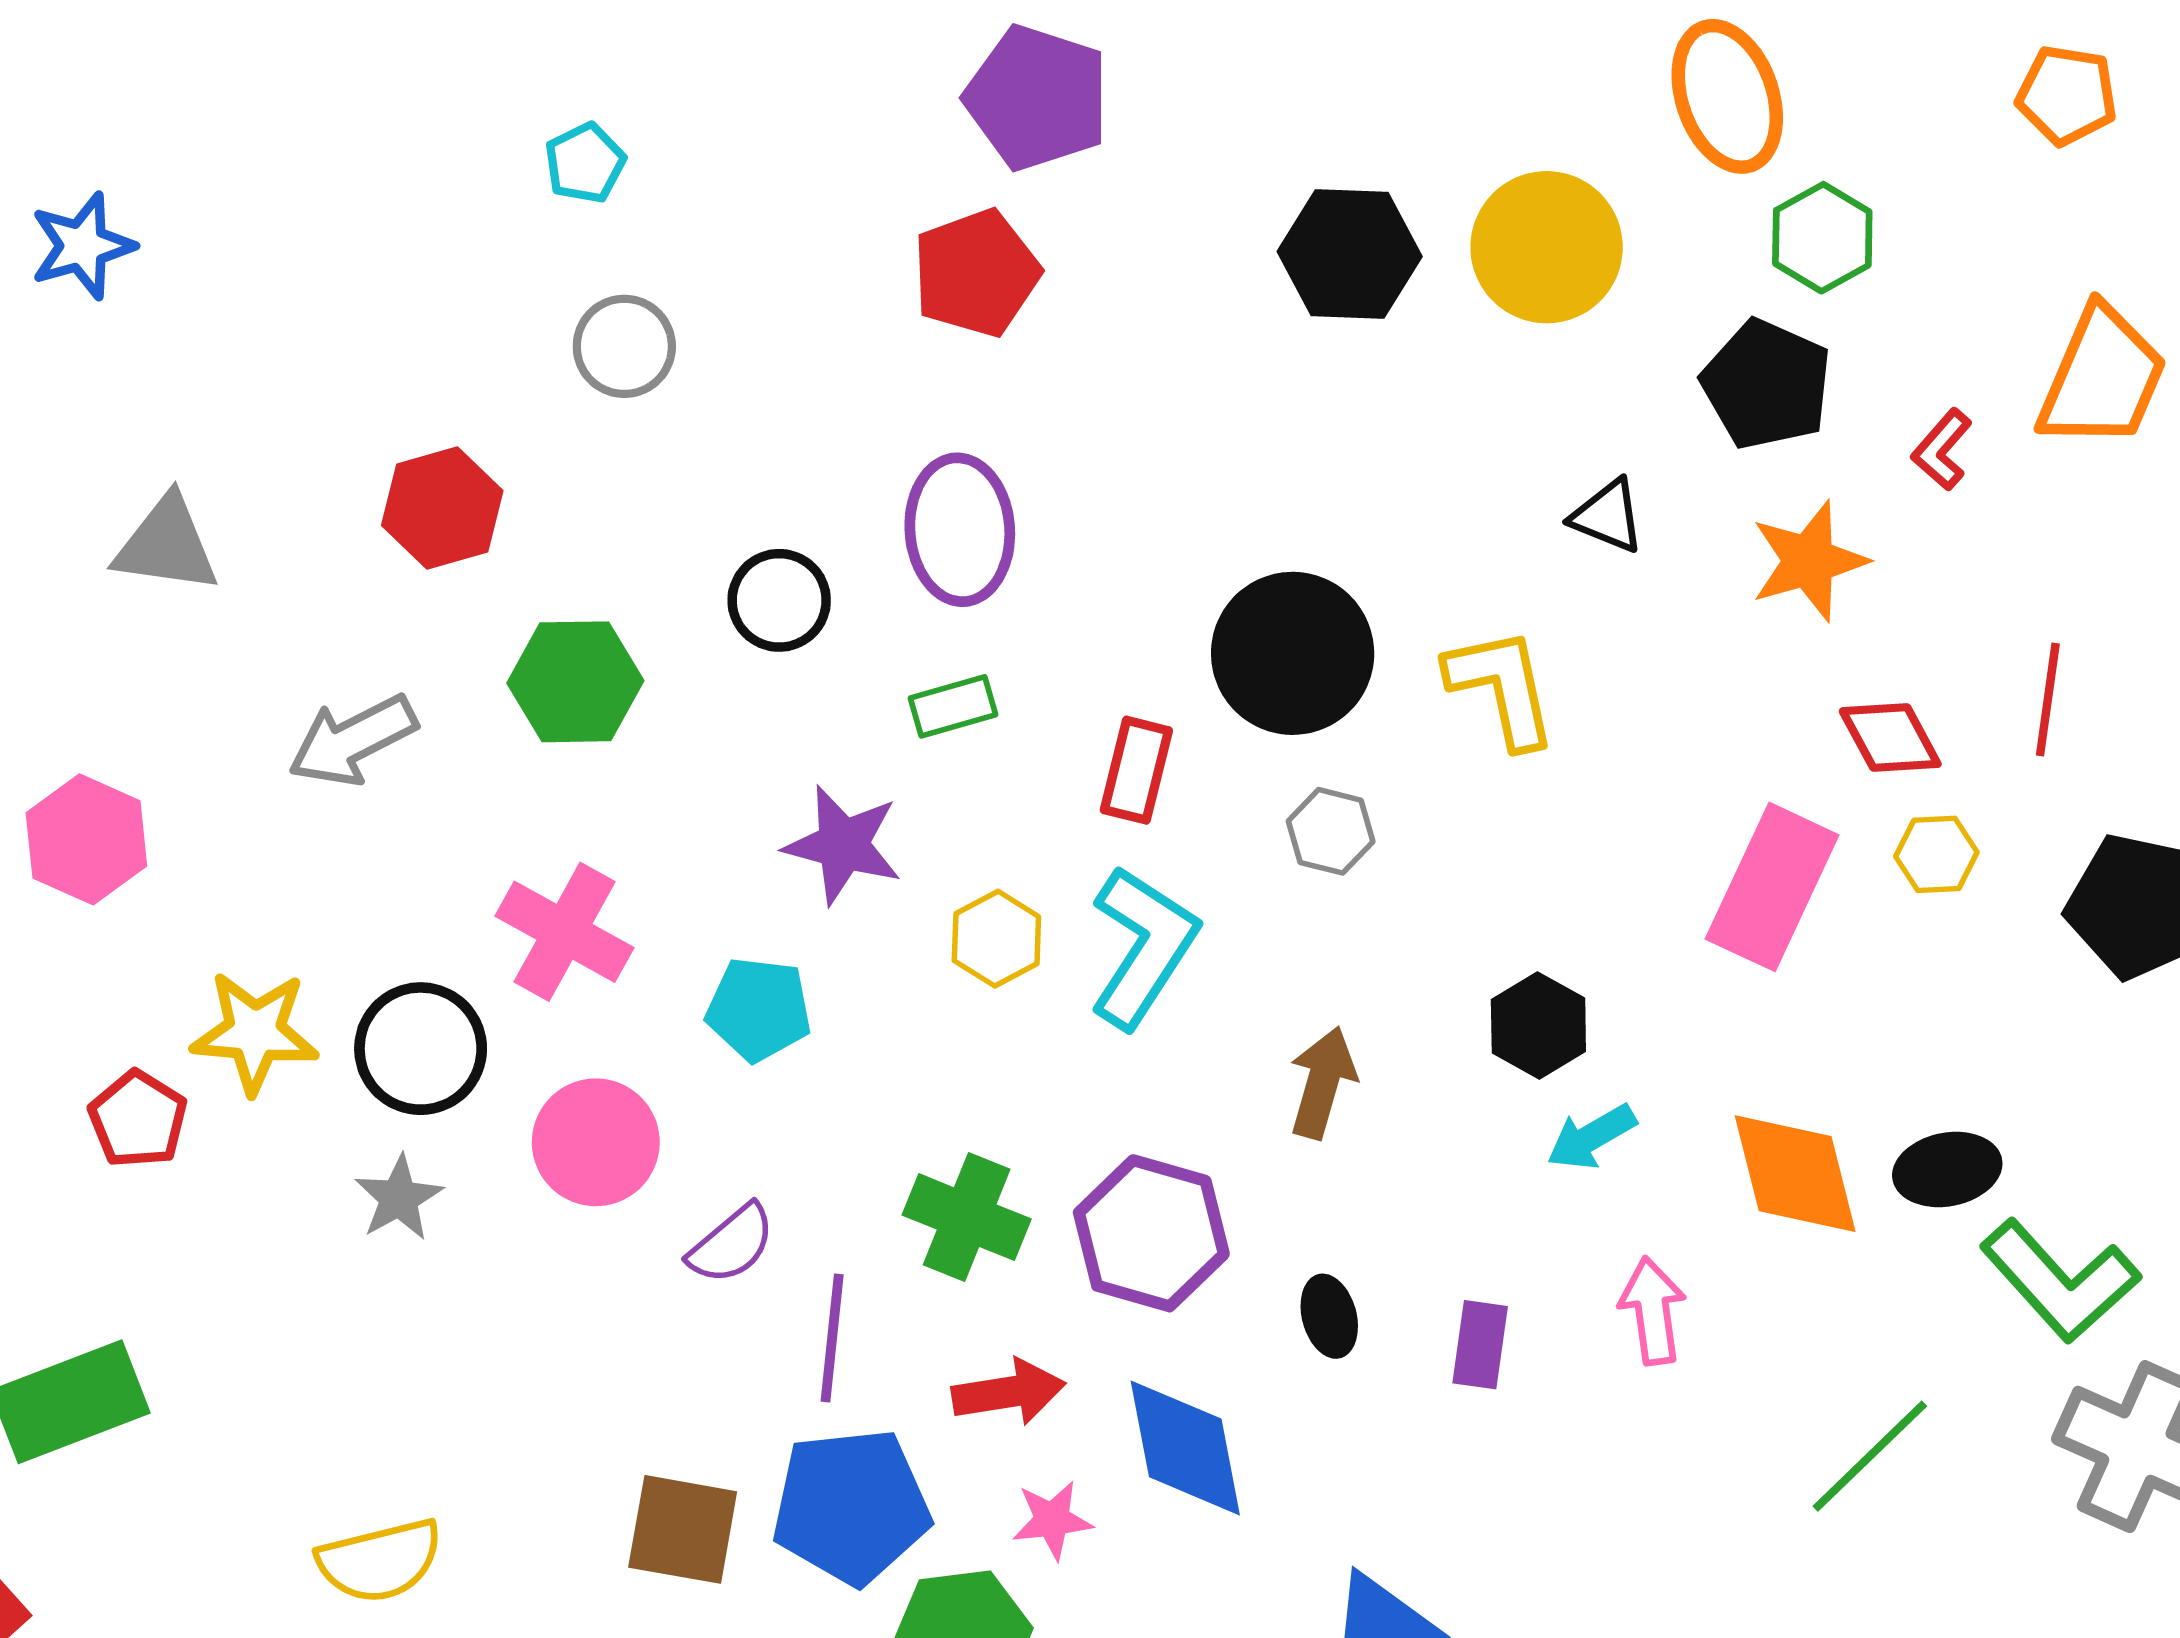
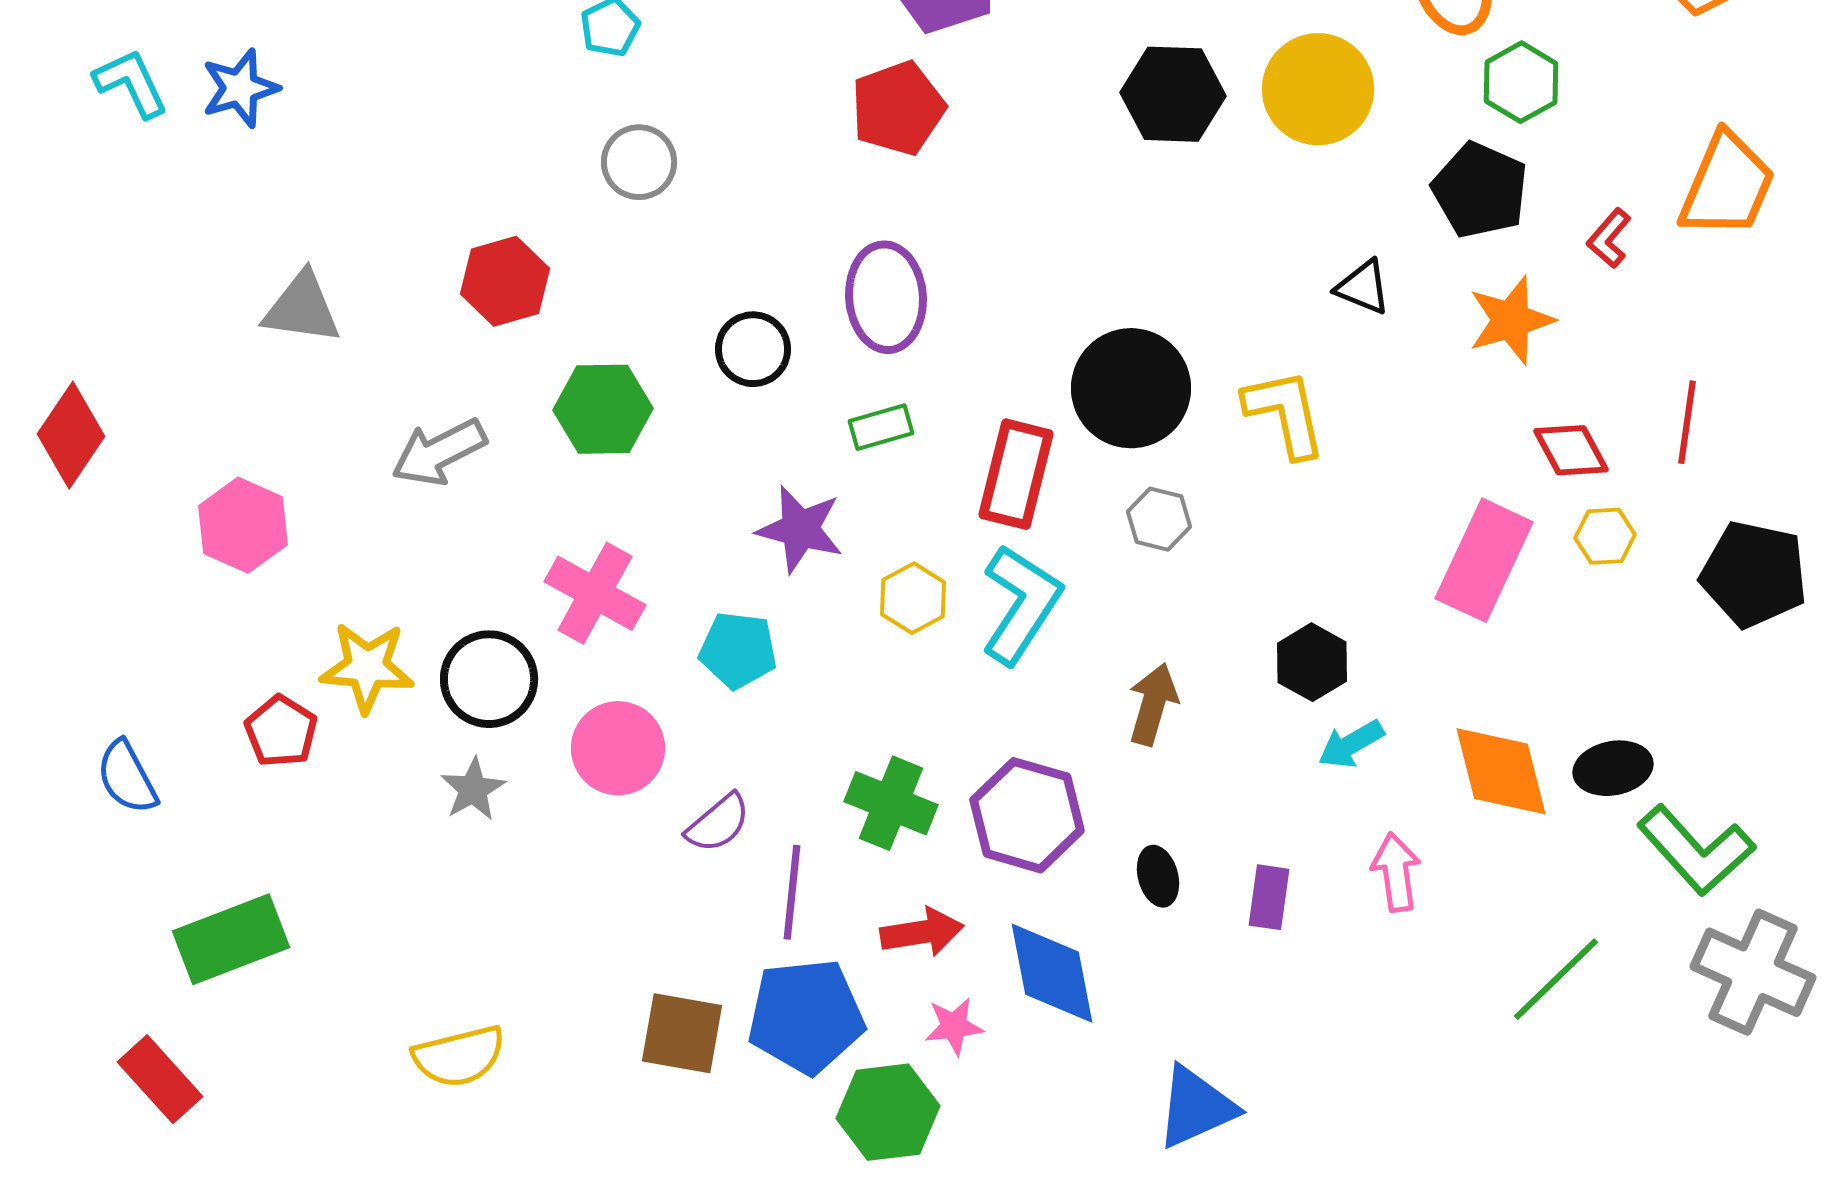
red rectangle: (1136, 770) -> (1016, 474), size x1.4

